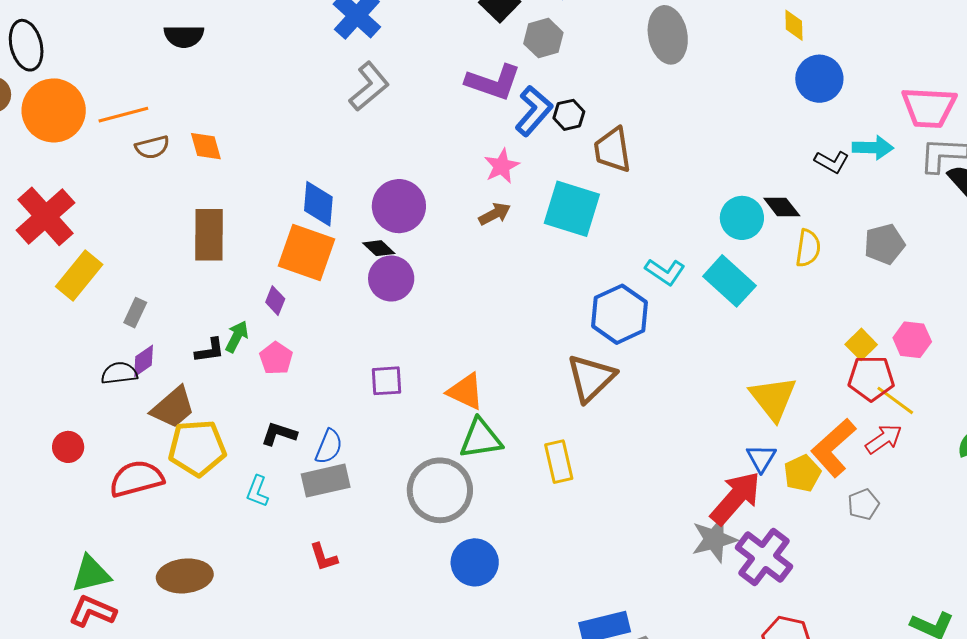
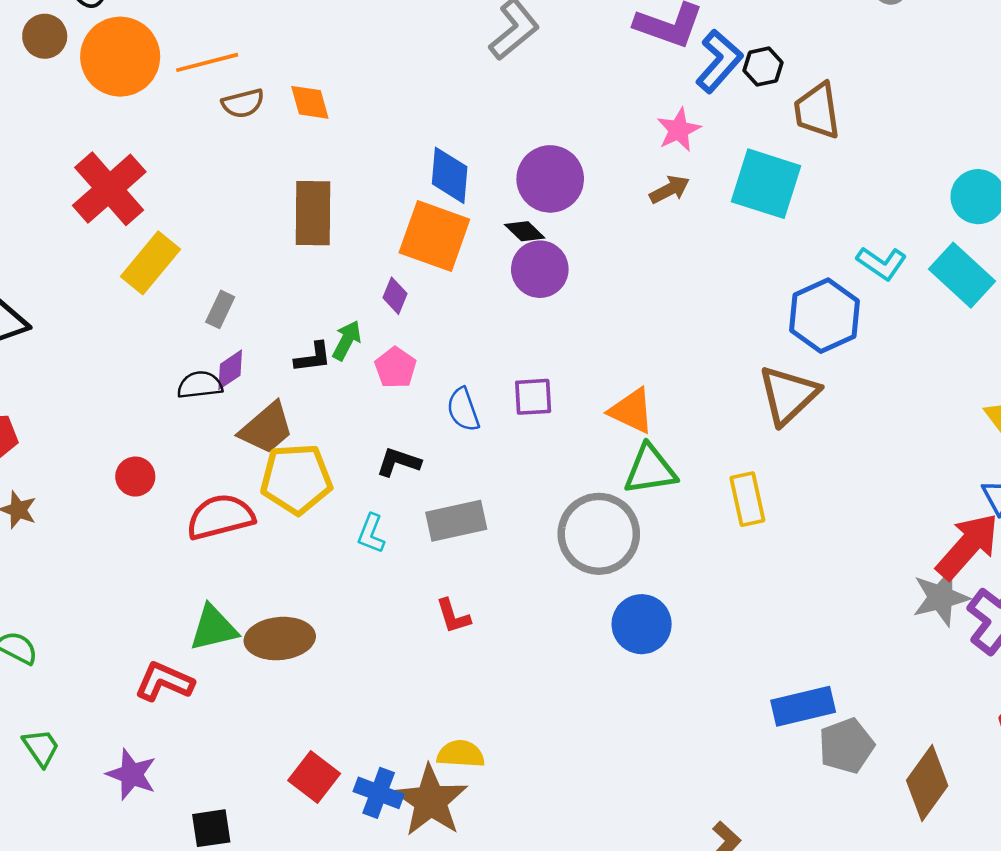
blue semicircle: (329, 447) -> (463, 410), moved, turned 138
green triangle: (91, 574) -> (213, 628), moved

